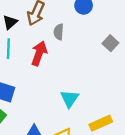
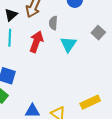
cyan triangle: (69, 99) -> (68, 44), moved

